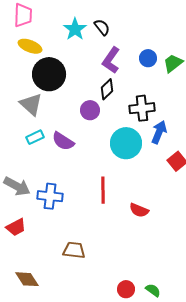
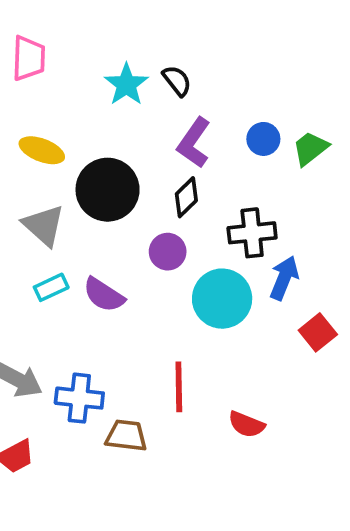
yellow ellipse: (30, 46) -> (42, 150), moved
black circle: (49, 74) -> (108, 190), moved
purple circle: (90, 110) -> (168, 252), moved
brown trapezoid: (74, 250) -> (126, 436), moved

